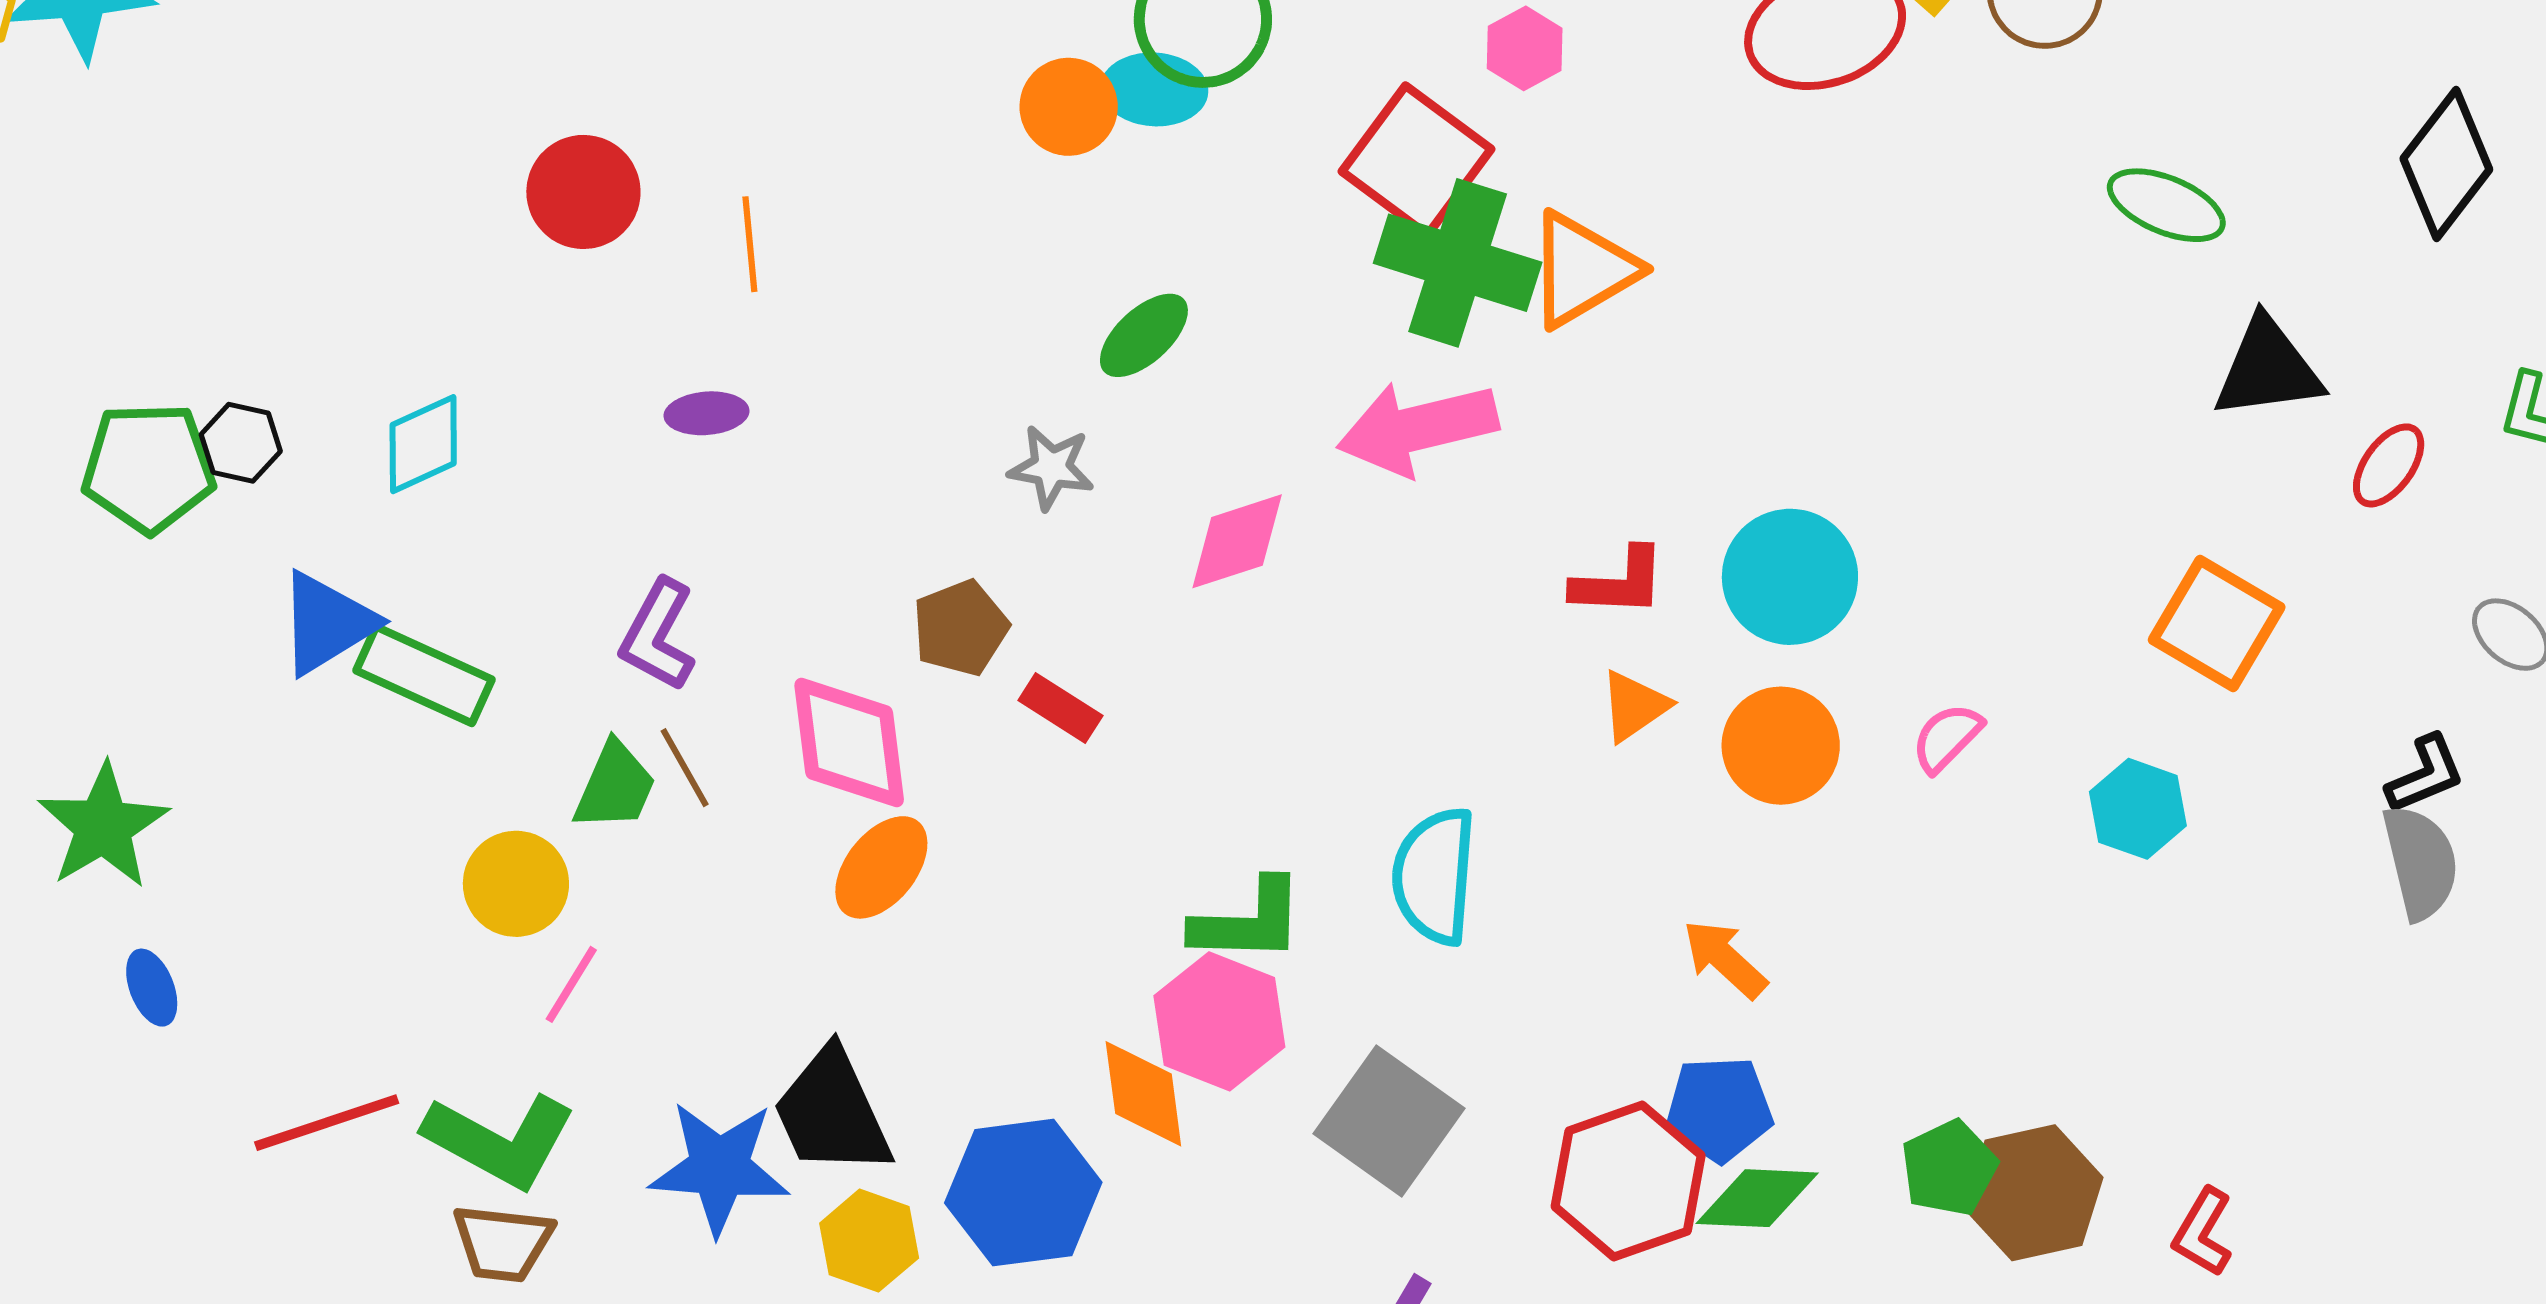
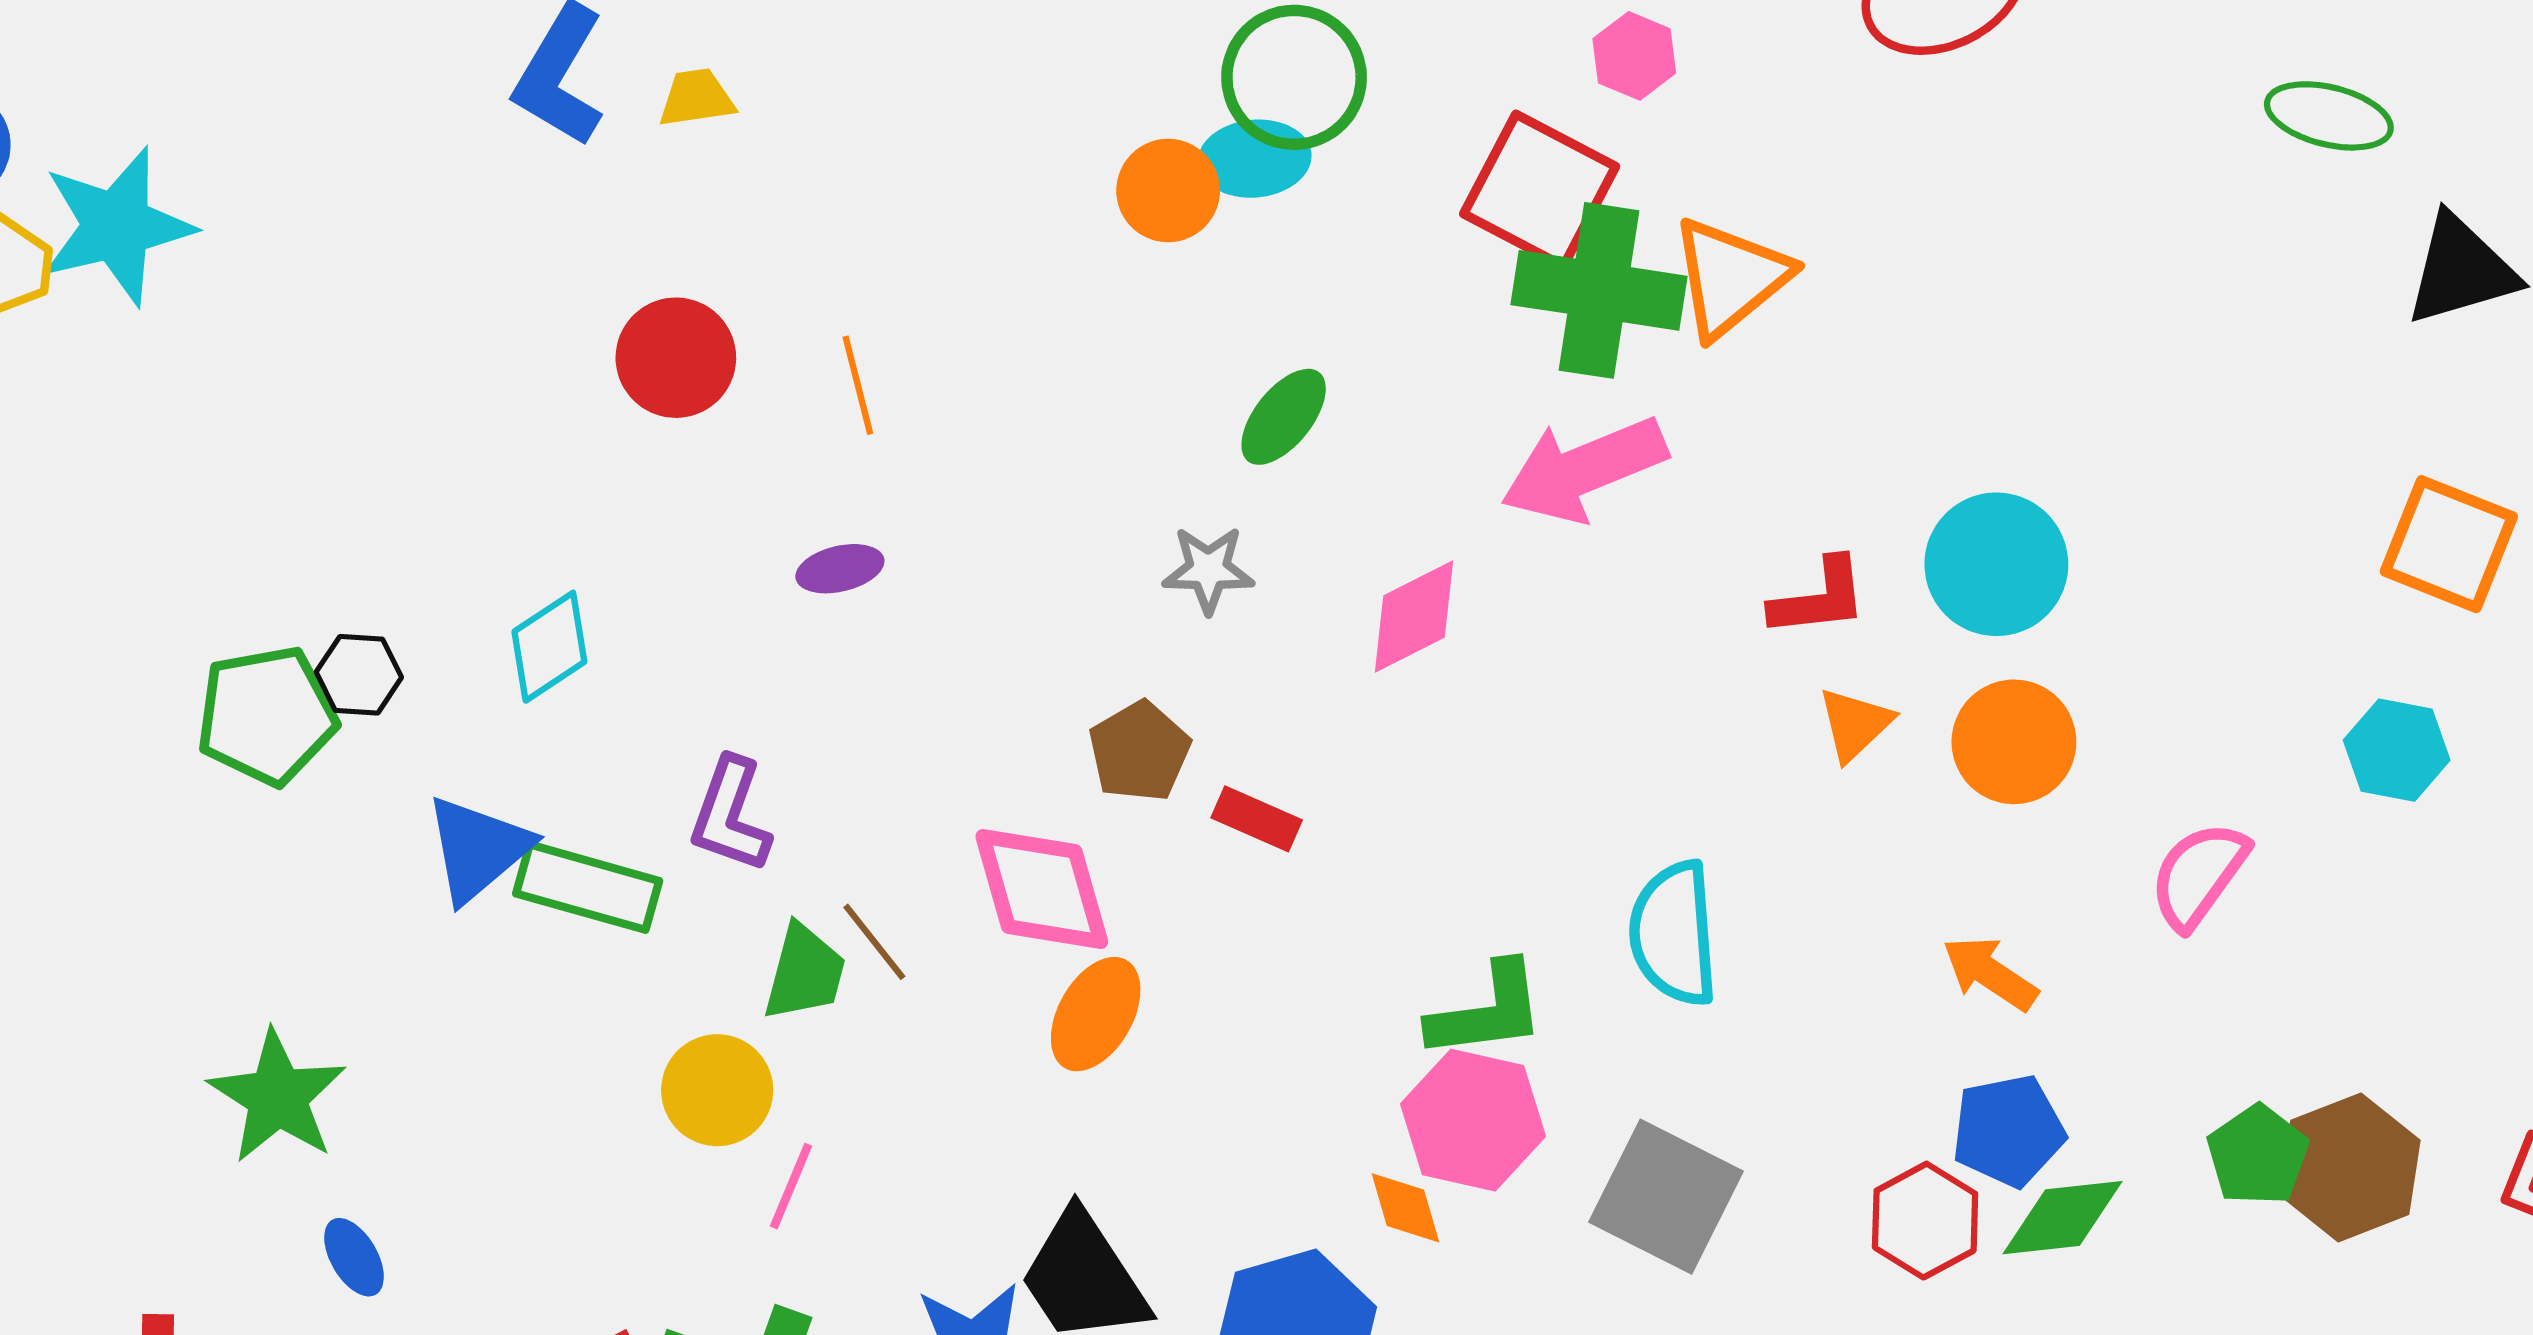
purple L-shape: (658, 635) -> (730, 815), moved
pink semicircle: (1947, 738) -> (2199, 875), moved, size x1.4
orange diamond: (1143, 1094) -> (1405, 1208), size x0.7
red hexagon: (1628, 1181) -> (1925, 1221), size x0.7

